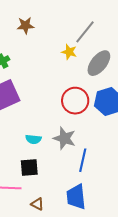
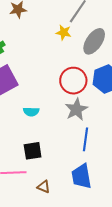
gray star: (64, 138) -> (76, 109), moved, turned 30
cyan semicircle: (33, 139) -> (31, 112), moved

